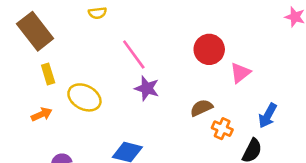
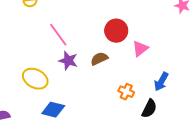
yellow ellipse: (84, 97) -> (35, 79), moved
brown semicircle: (201, 108) -> (99, 59), moved

